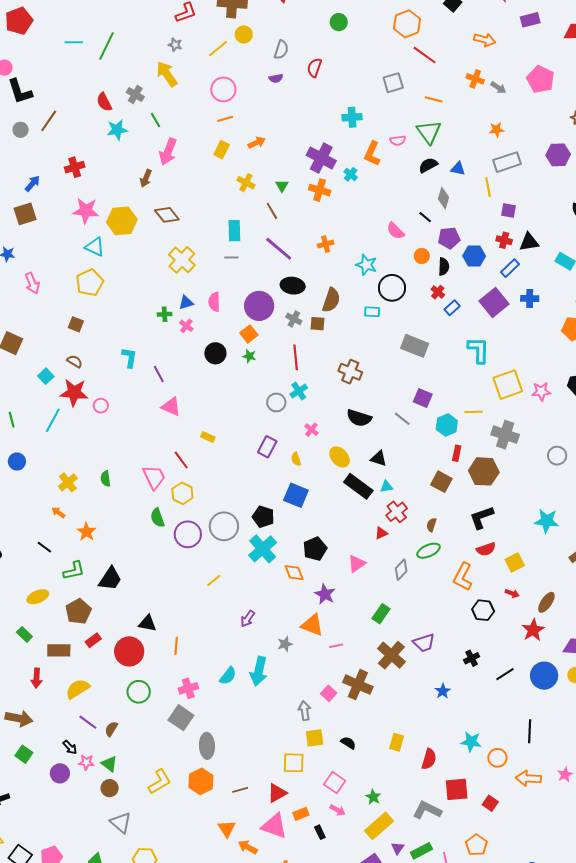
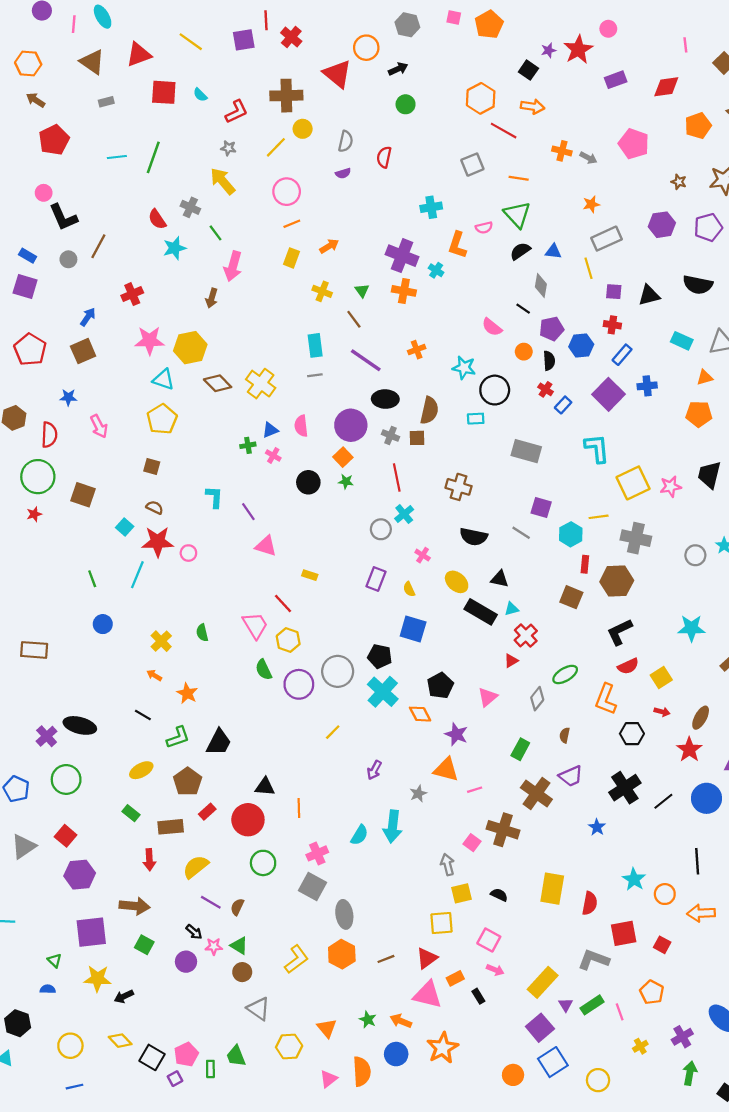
orange arrow: (485, 40) -> (533, 107), moved
brown diamond: (167, 215) -> (218, 383), moved
black triangle: (529, 242) -> (649, 295), moved
brown semicircle: (431, 525) -> (565, 735), moved
black cross: (472, 658) -> (625, 788), size x1.8
yellow rectangle: (397, 742) -> (552, 889), size x1.6
cyan star: (471, 742) -> (634, 879), turned 30
green star: (373, 797) -> (368, 1020), moved
orange triangle: (227, 829) -> (327, 1028), moved

